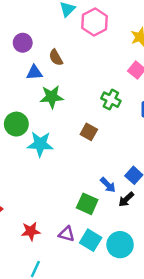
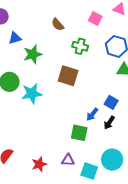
brown semicircle: (56, 58) -> (58, 24), moved
brown square: (89, 132) -> (68, 76), size x1.5
blue arrow: (108, 185) -> (92, 114), turned 96
cyan square: (91, 240) -> (89, 171), moved

